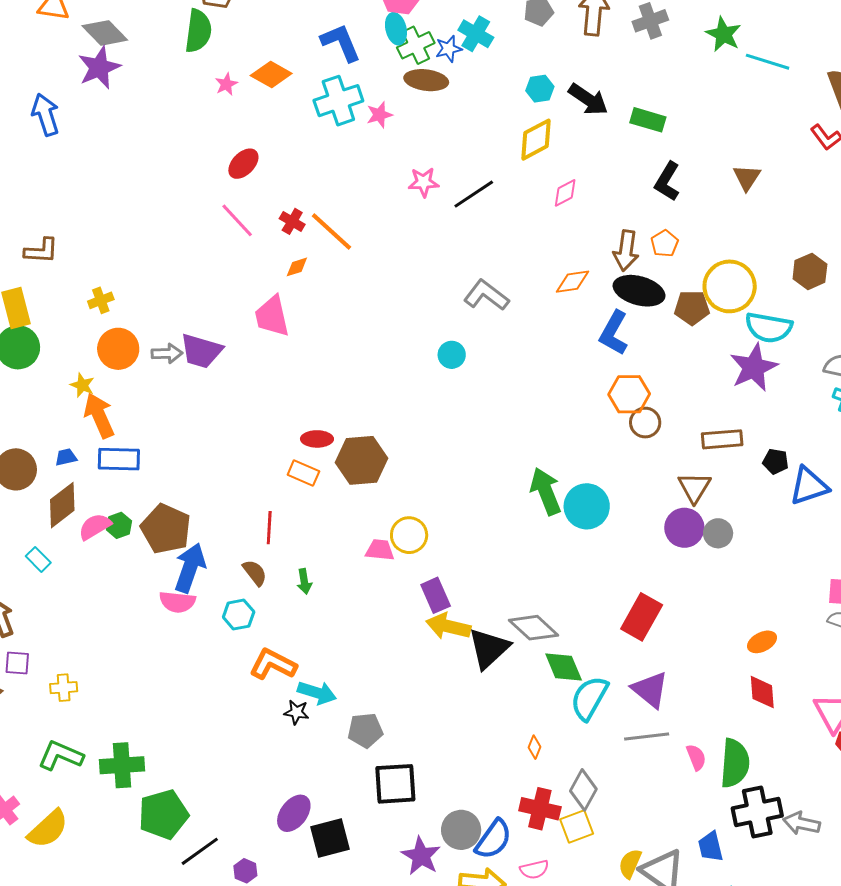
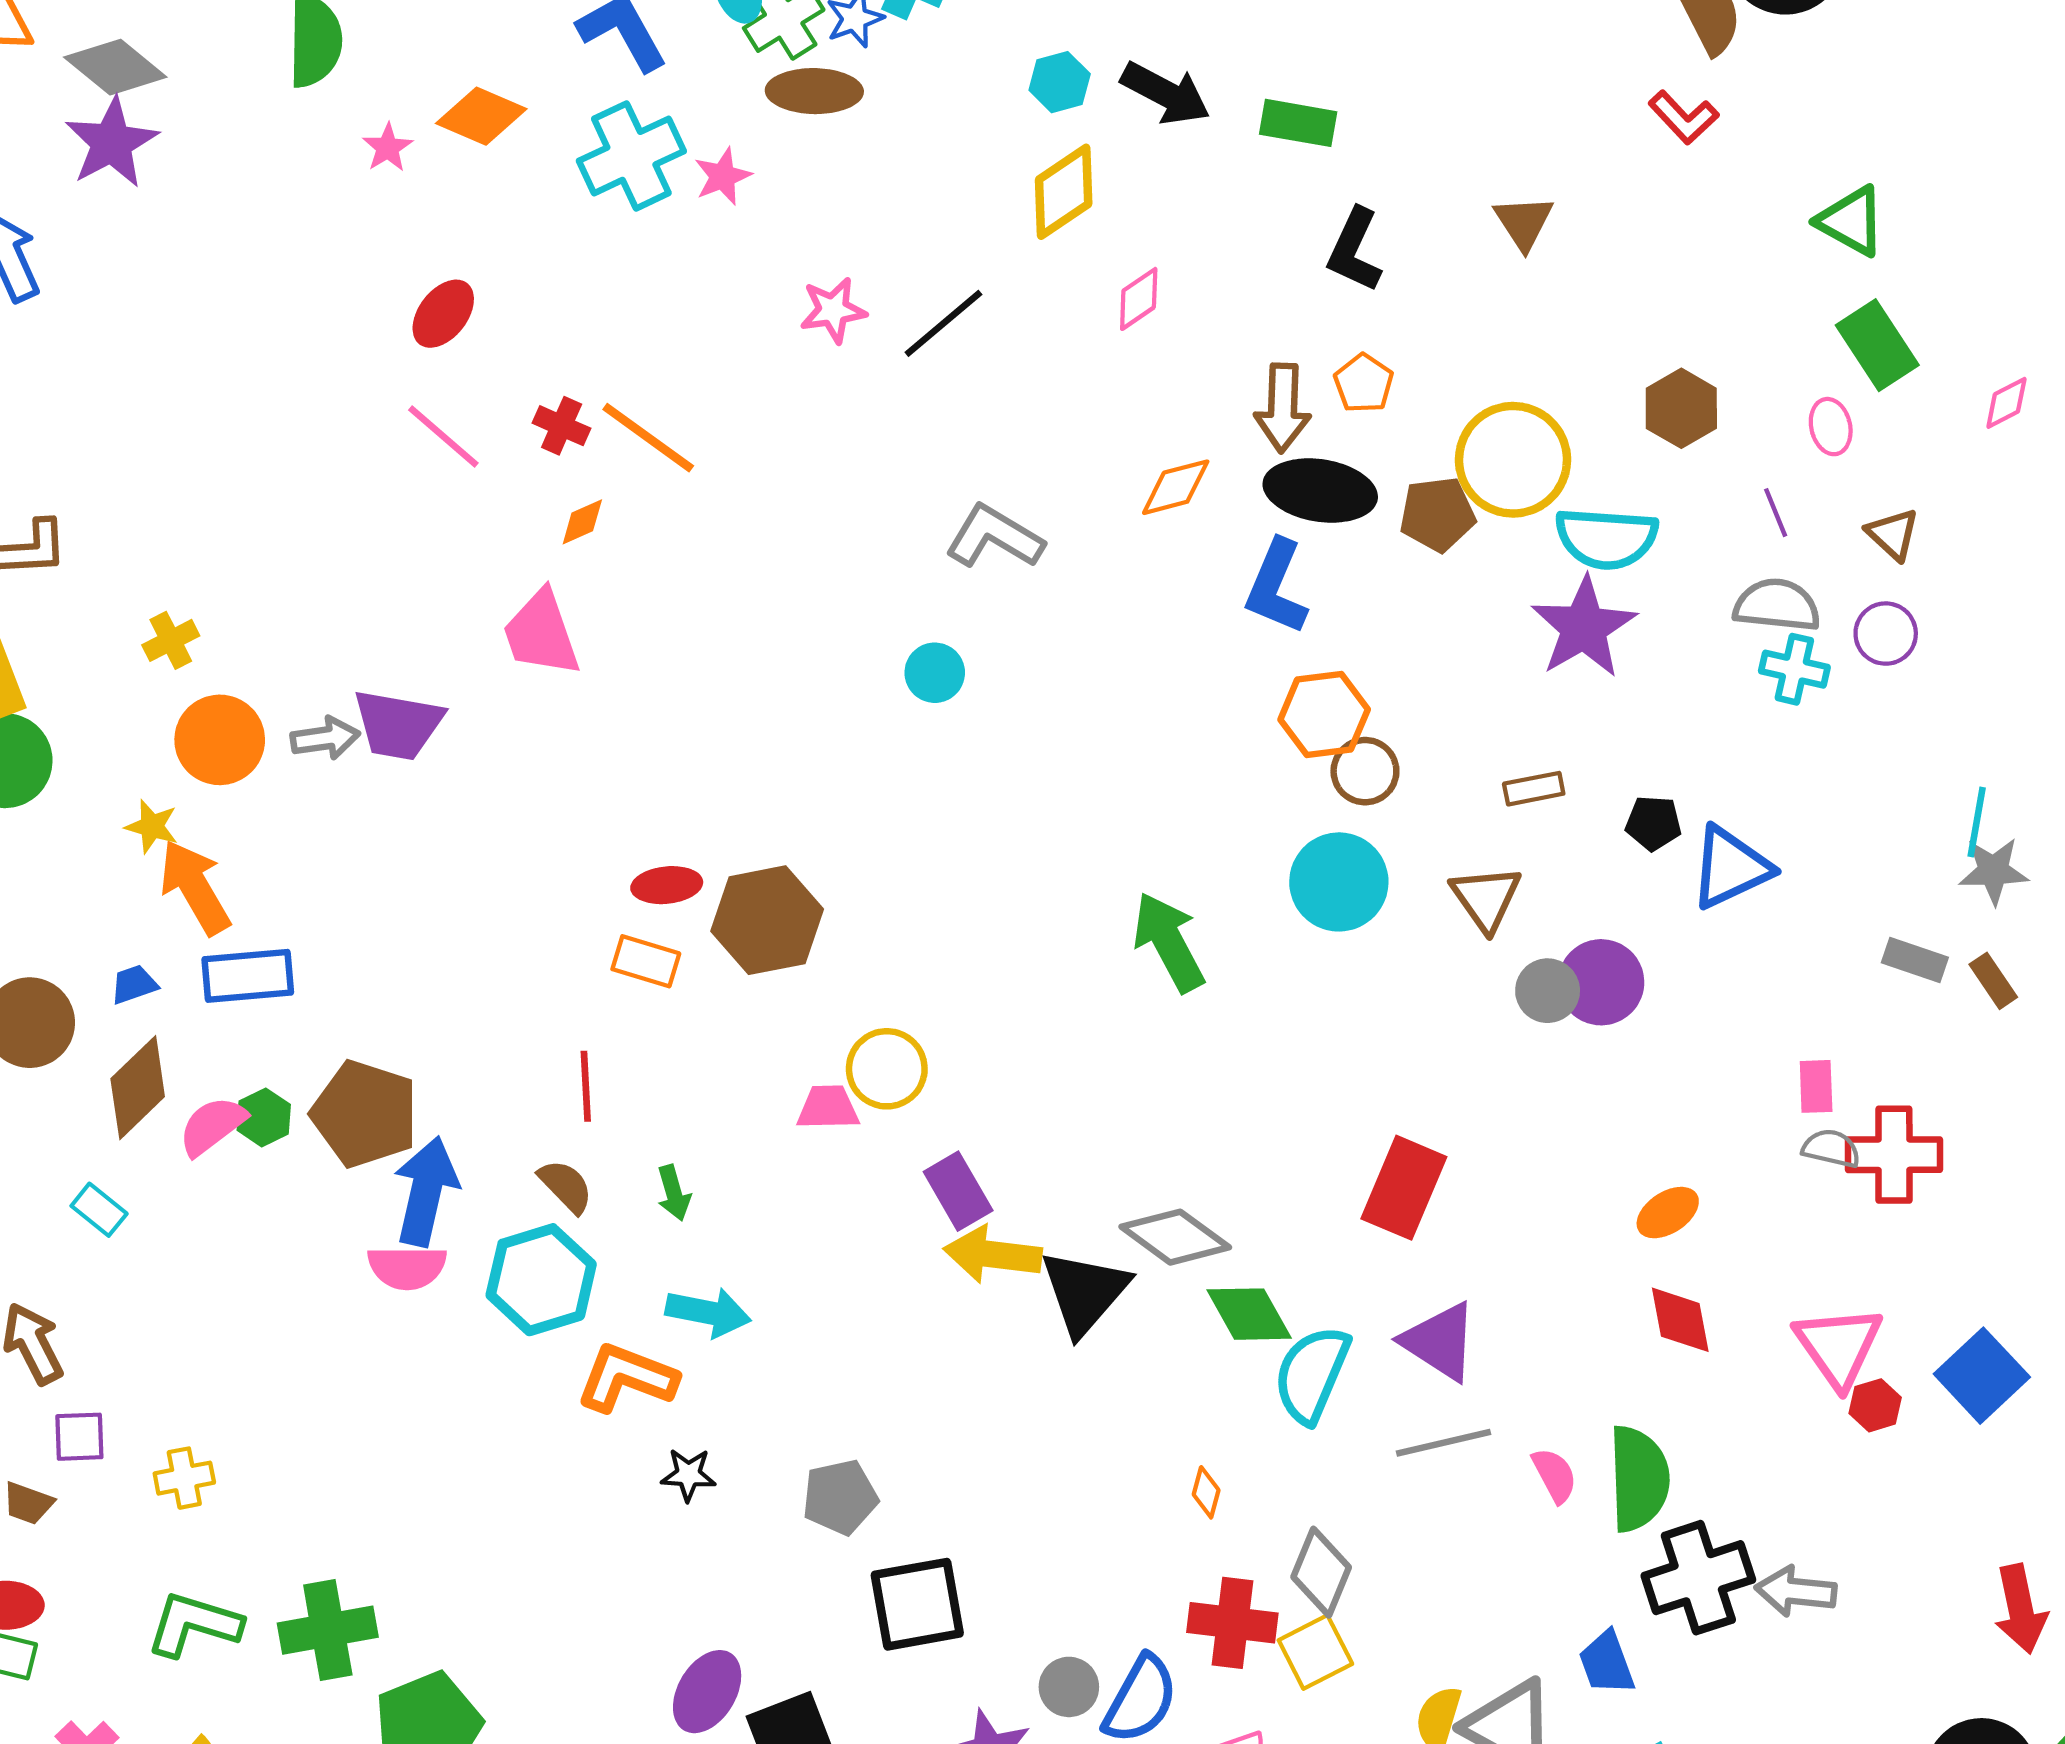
brown rectangle: (722, 439) -> (1534, 789), size x0.7
cyan circle: (587, 506) -> (1339, 882), moved
purple circle: (684, 528) -> (1601, 982), moved
cyan hexagon: (239, 615) -> (541, 1280), size x1.6
cyan arrow: (317, 693) -> (708, 1312), moved
gray circle: (461, 830) -> (1069, 1687), size x0.7

